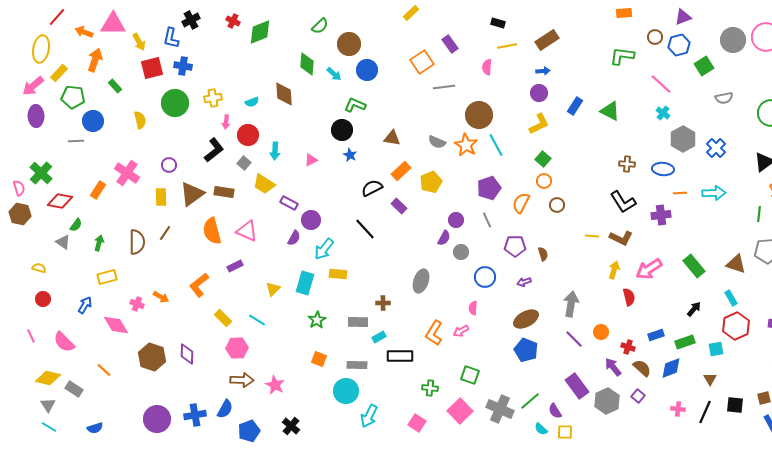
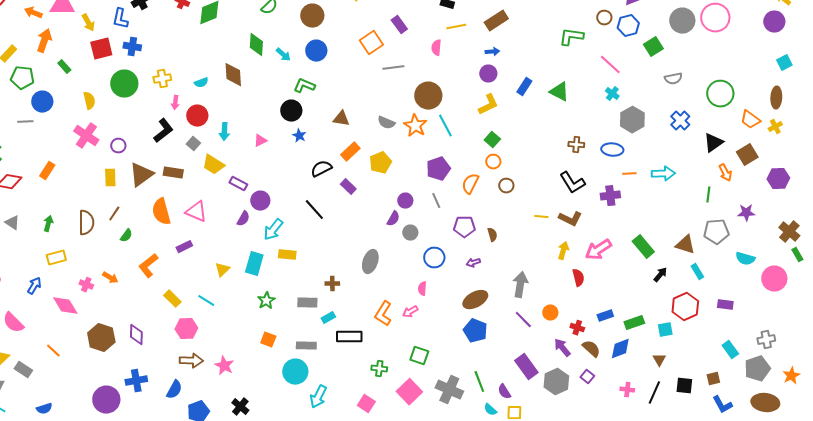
brown circle: (349, 44) -> (312, 16), moved
blue cross: (716, 148) -> (680, 121), moved
pink cross: (127, 173) -> (86, 136), moved
green semicircle: (76, 225) -> (126, 236), moved
cyan rectangle: (731, 298) -> (697, 272), moved
black arrow: (694, 309) -> (660, 275), moved
green line: (530, 401) -> (479, 382), turned -70
blue cross: (195, 415) -> (136, 381), moved

